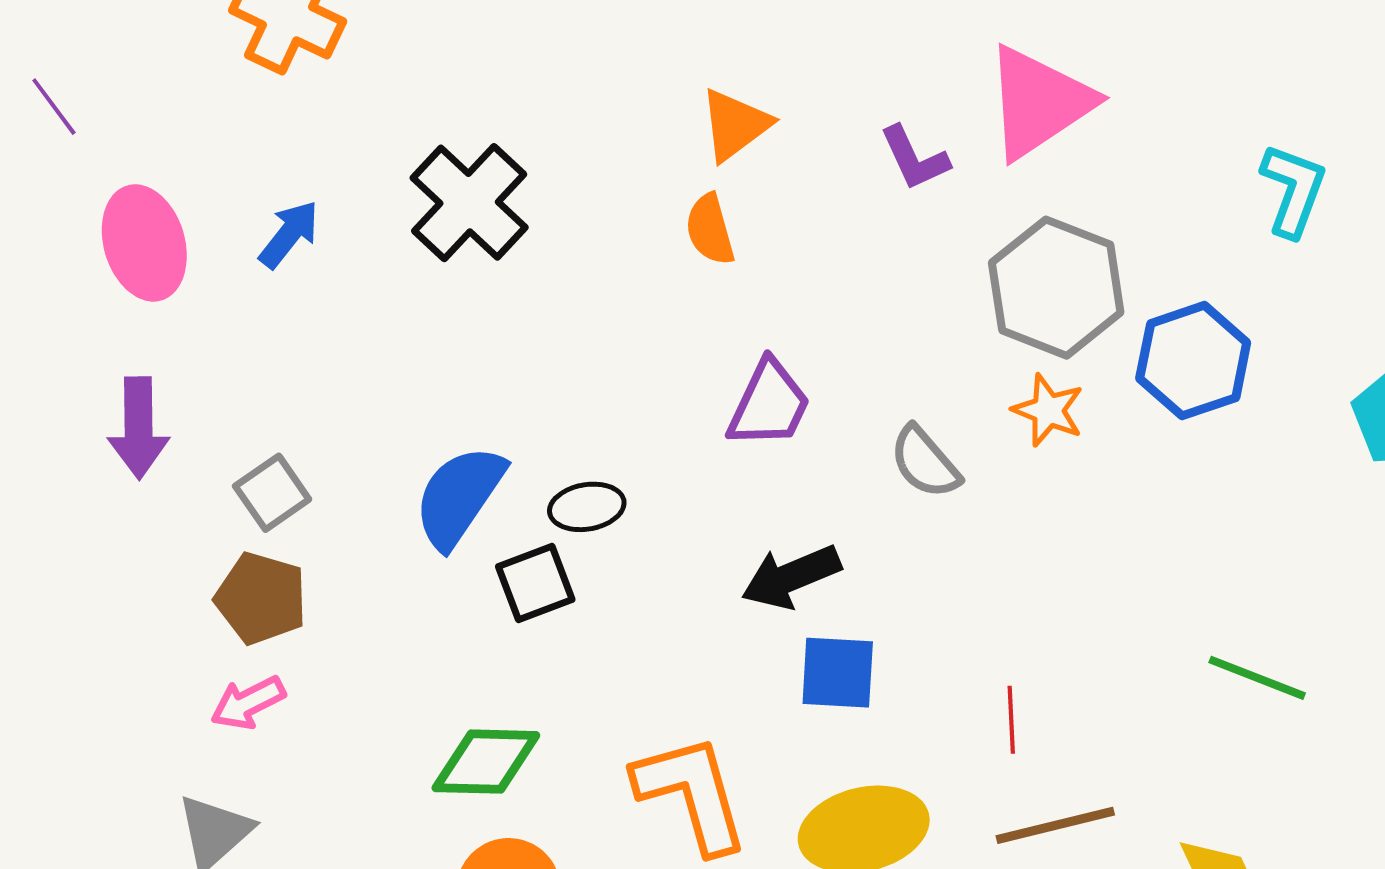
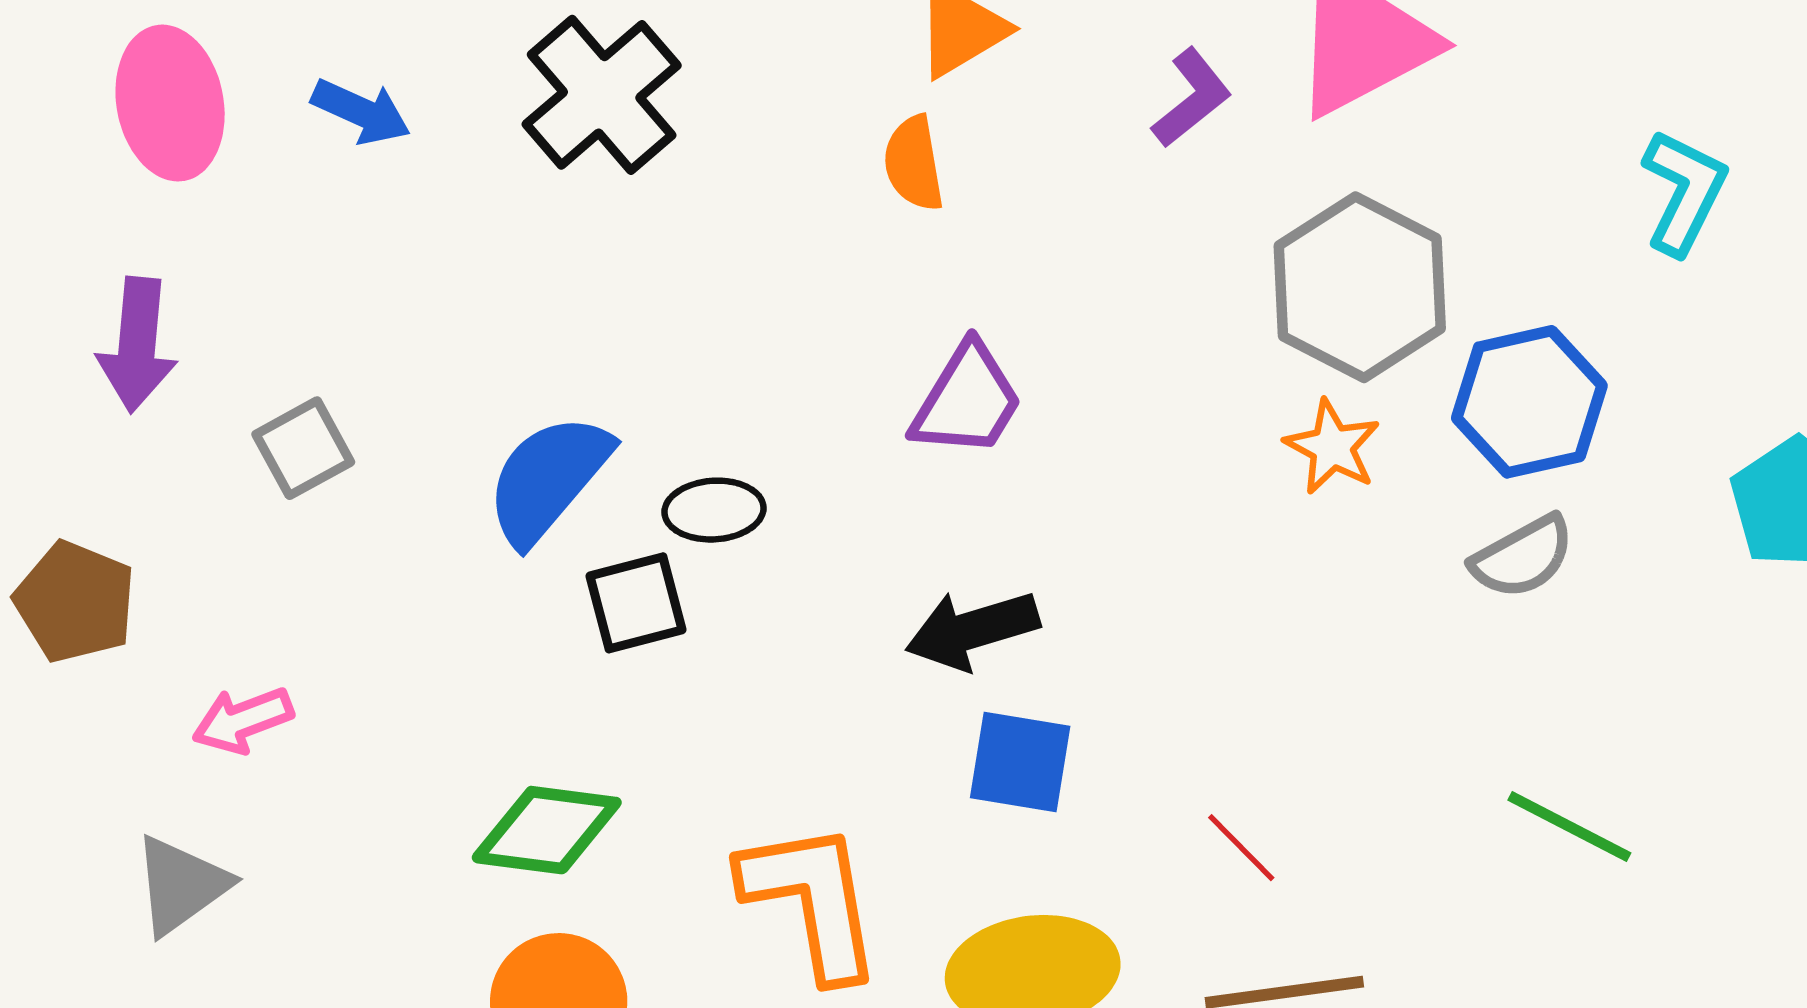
purple L-shape: (914, 158) -> (1192, 98), turned -110
blue arrow: (289, 234) -> (361, 112), turned 70
gray semicircle: (925, 462) -> (1523, 557), moved, turned -84
brown pentagon: (261, 598) -> (75, 602), moved
red line: (1011, 720) -> (1241, 848), turned -48

